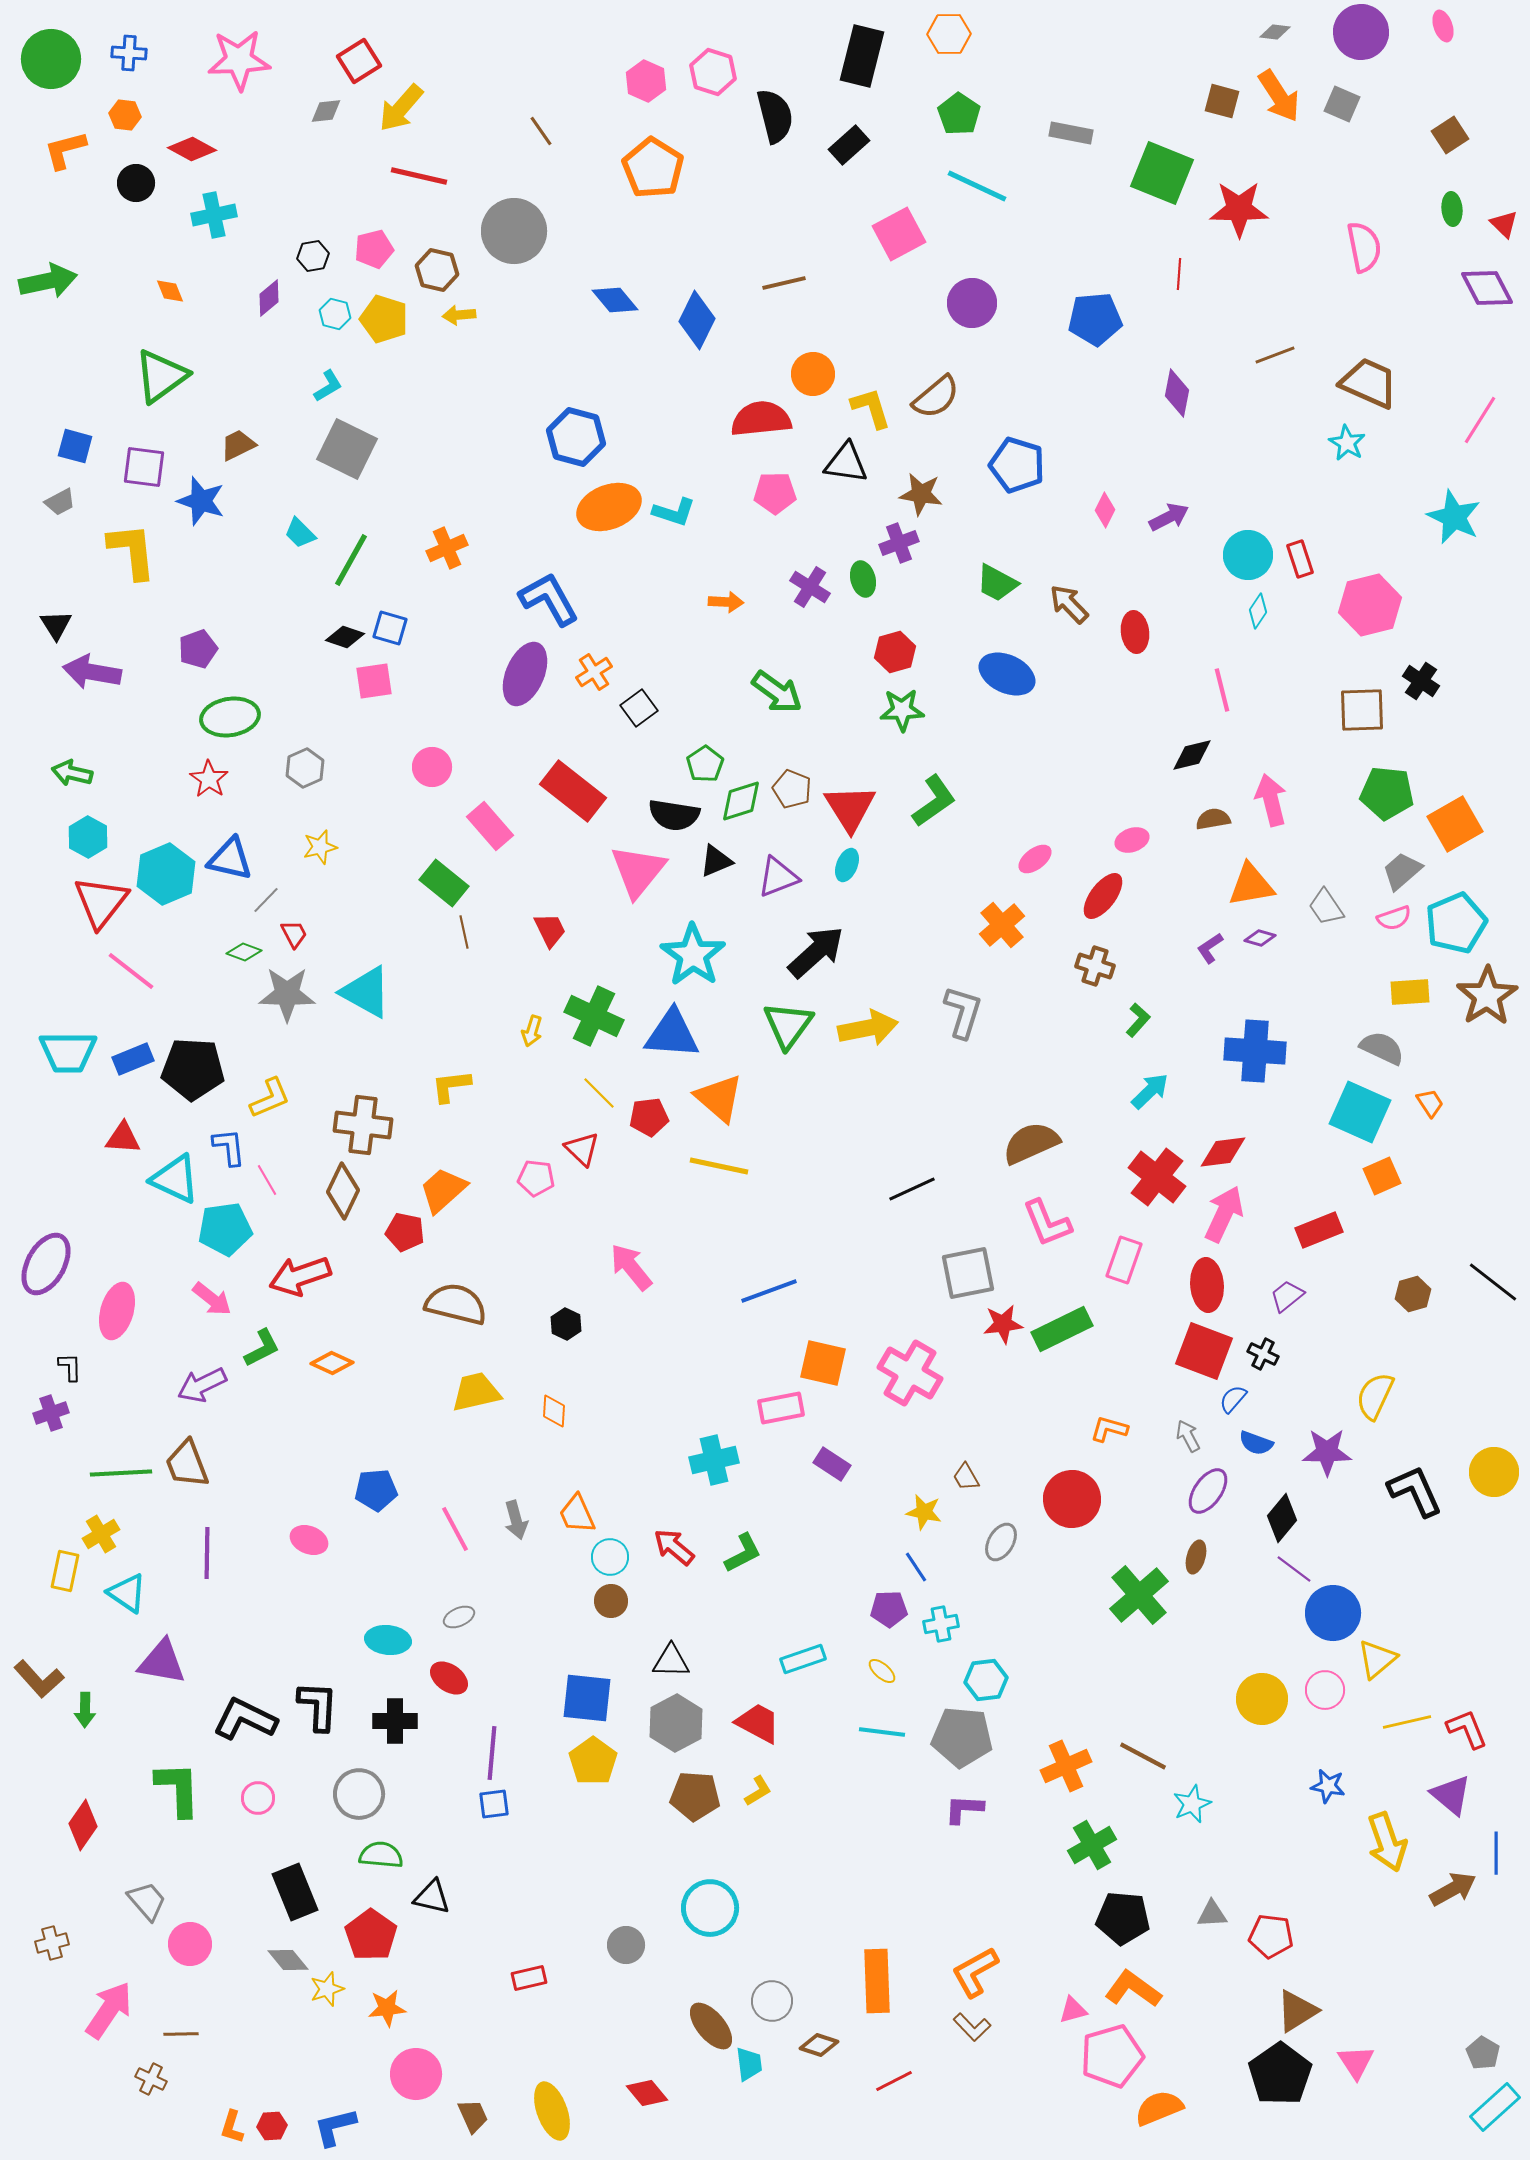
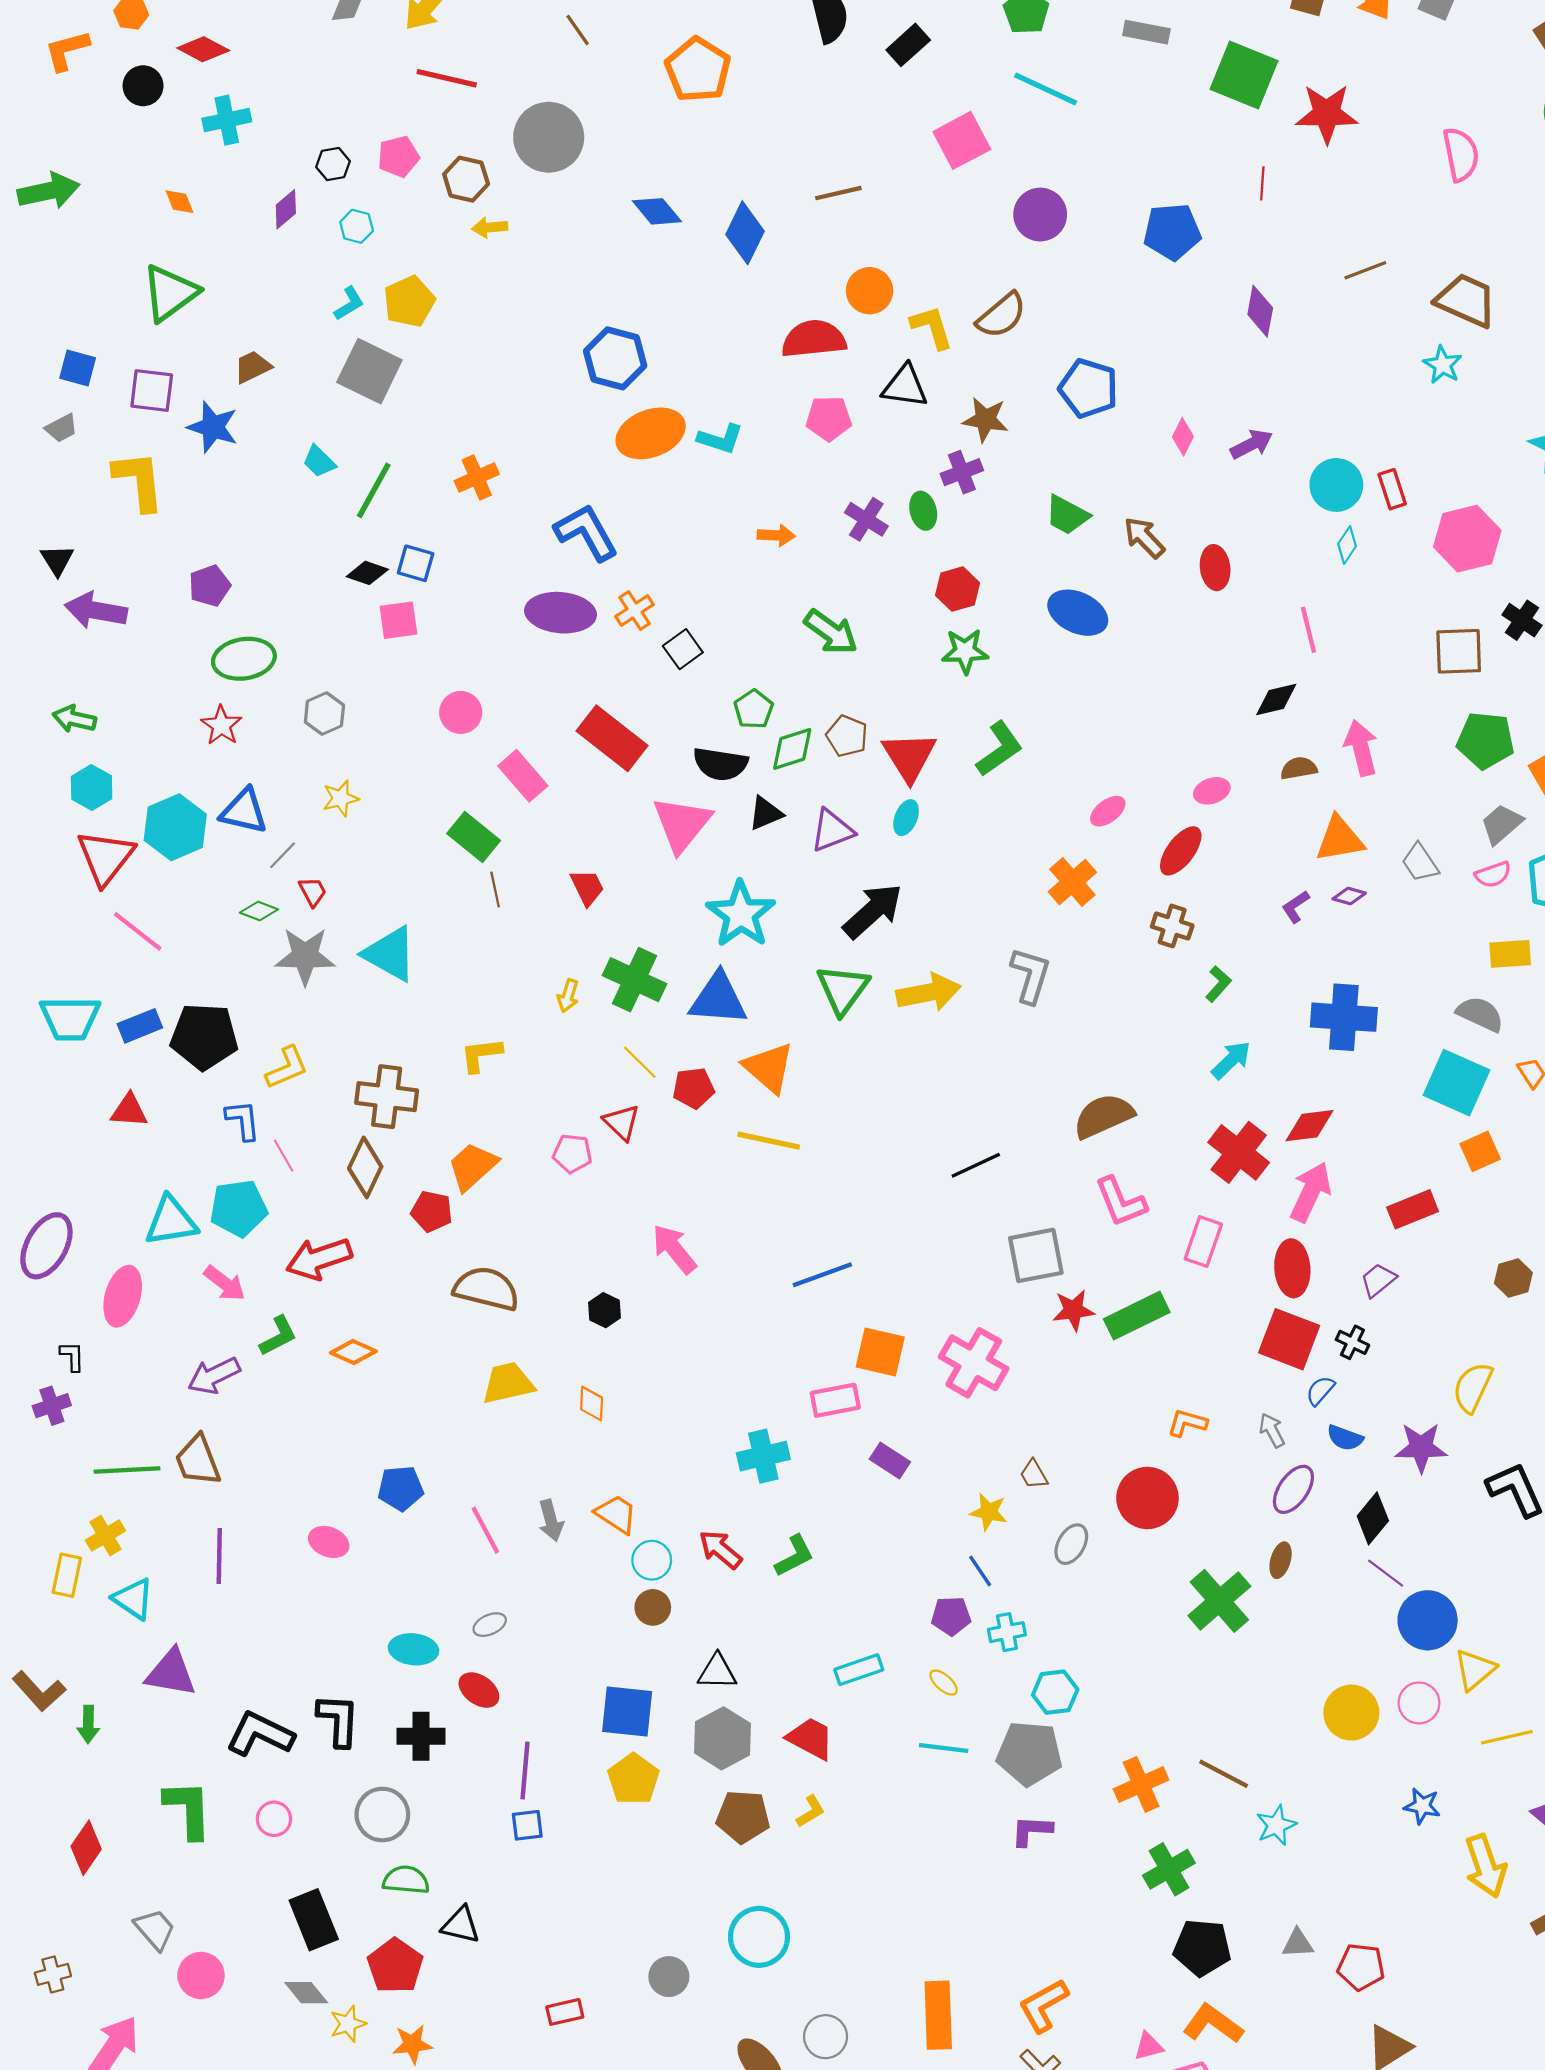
yellow pentagon: (384, 319) -> (409, 301), moved, turned 30
purple ellipse: (525, 674) -> (560, 613), turned 72
cyan triangle: (175, 1179) -> (171, 1221), moved, turned -34
orange trapezoid: (577, 1514) -> (616, 1514), turned 147

